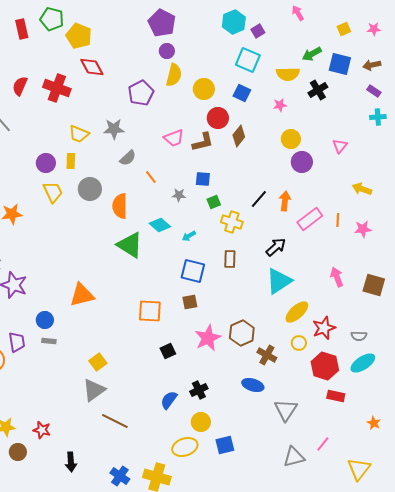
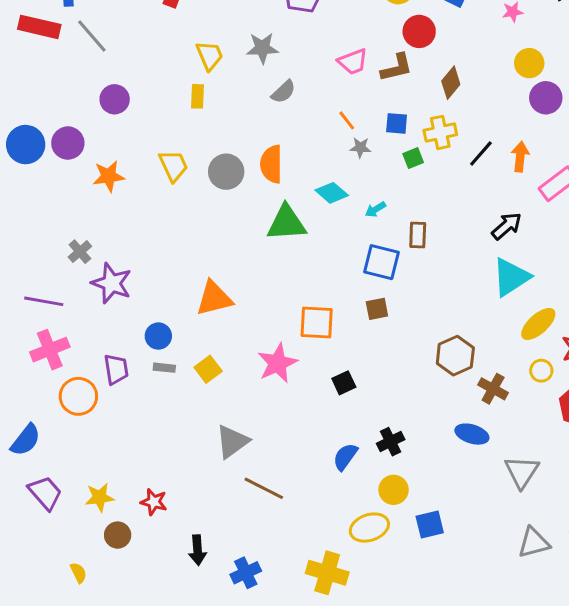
yellow trapezoid: (79, 134) -> (210, 56), turned -135
brown diamond: (239, 136) -> (451, 83), moved
purple circle: (46, 163) -> (115, 99), moved
orange line: (151, 177) -> (347, 120), moved
gray circle: (90, 189) -> (226, 172), moved
yellow trapezoid: (53, 192) -> (173, 166), moved
yellow cross: (232, 222) -> (440, 132), moved, turned -30
green triangle: (130, 245) -> (286, 223), turned -36
brown rectangle: (230, 259) -> (418, 235), moved
pink star: (208, 338) -> (277, 363), moved
yellow square: (98, 362) -> (208, 369), moved
blue cross: (120, 476) -> (246, 573), moved, turned 30

